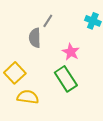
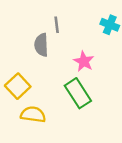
gray line: (48, 21) -> (57, 25), turned -40

